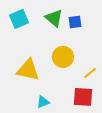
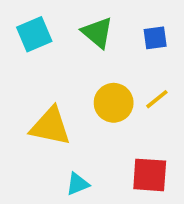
blue square: (75, 22) -> (155, 38), moved
yellow line: (90, 73) -> (157, 99), moved

